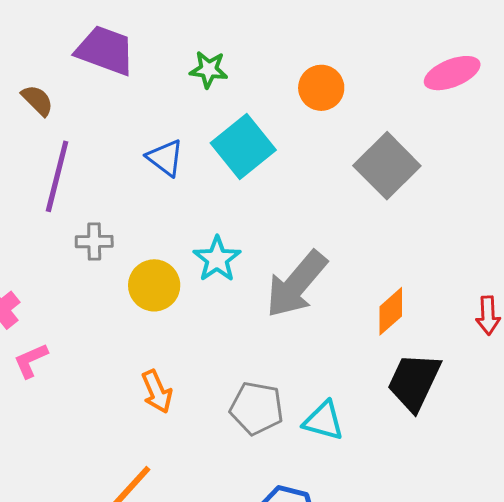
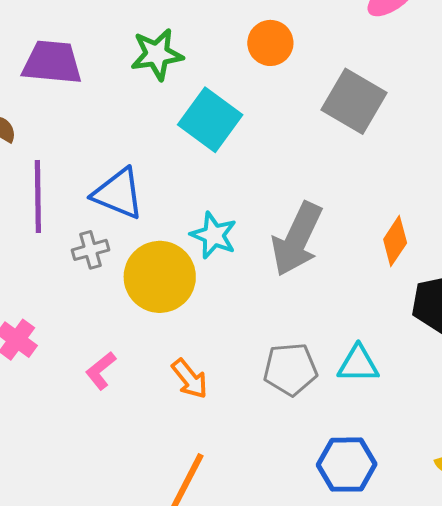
green star: (209, 70) -> (157, 54), size x1.4
blue triangle: (165, 158) -> (118, 194), moved, size x1.4
yellow circle: (154, 285) -> (160, 277), size x1.4
pink L-shape: (31, 361) -> (101, 371), moved

